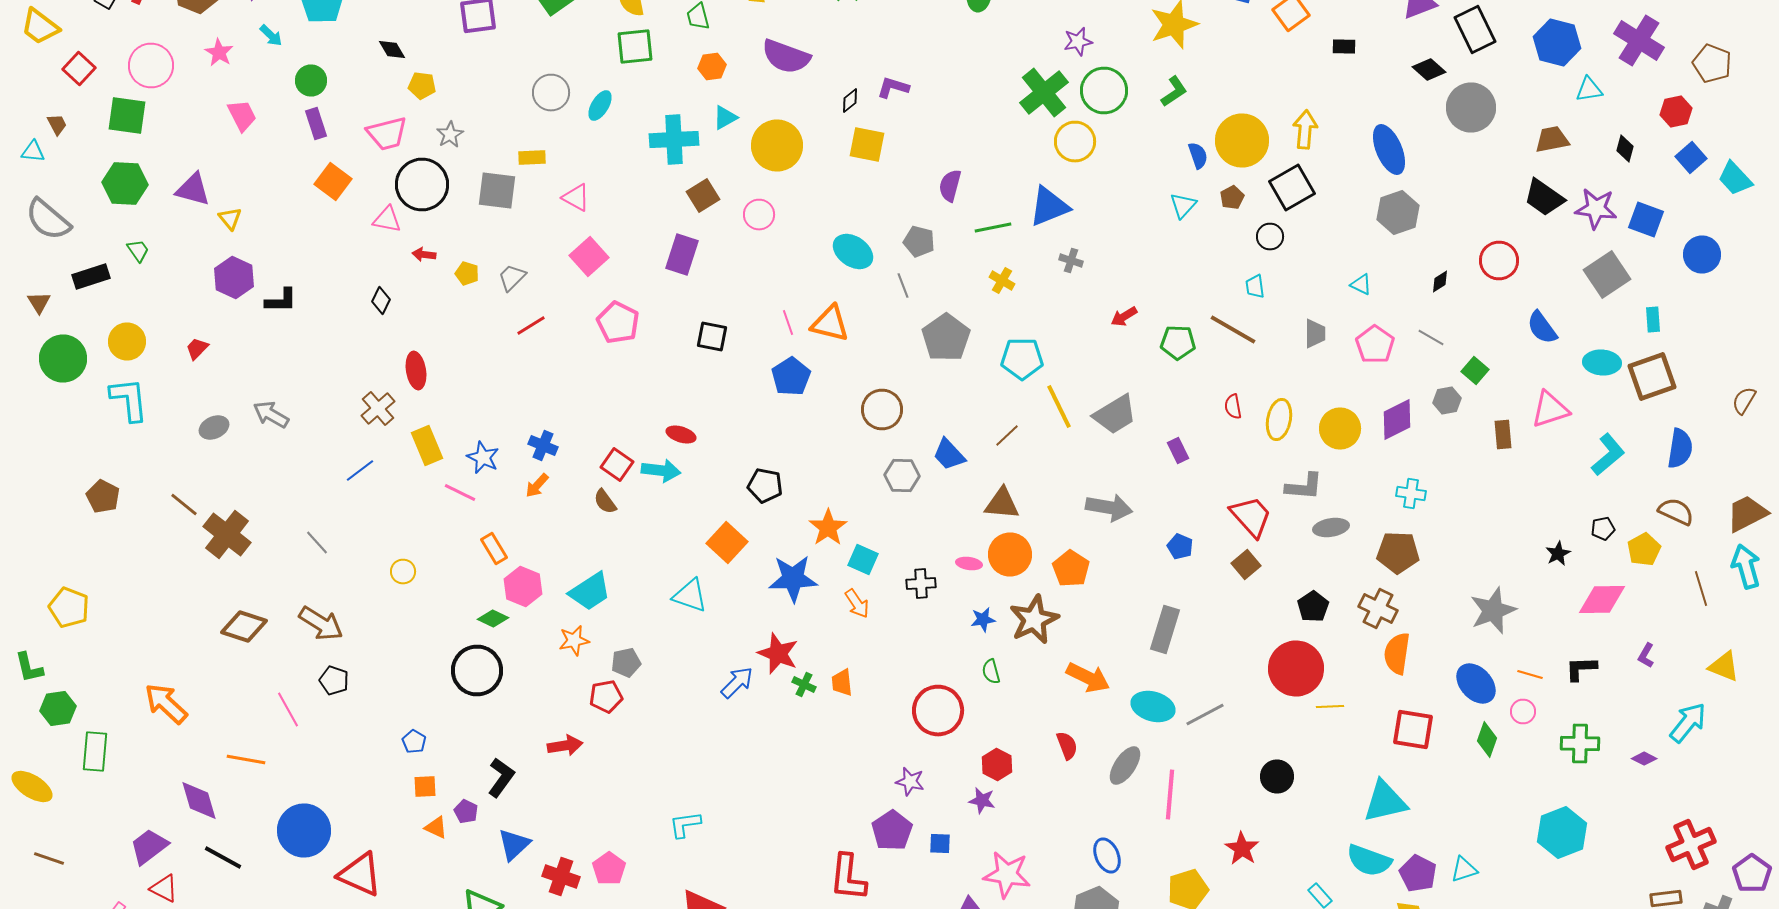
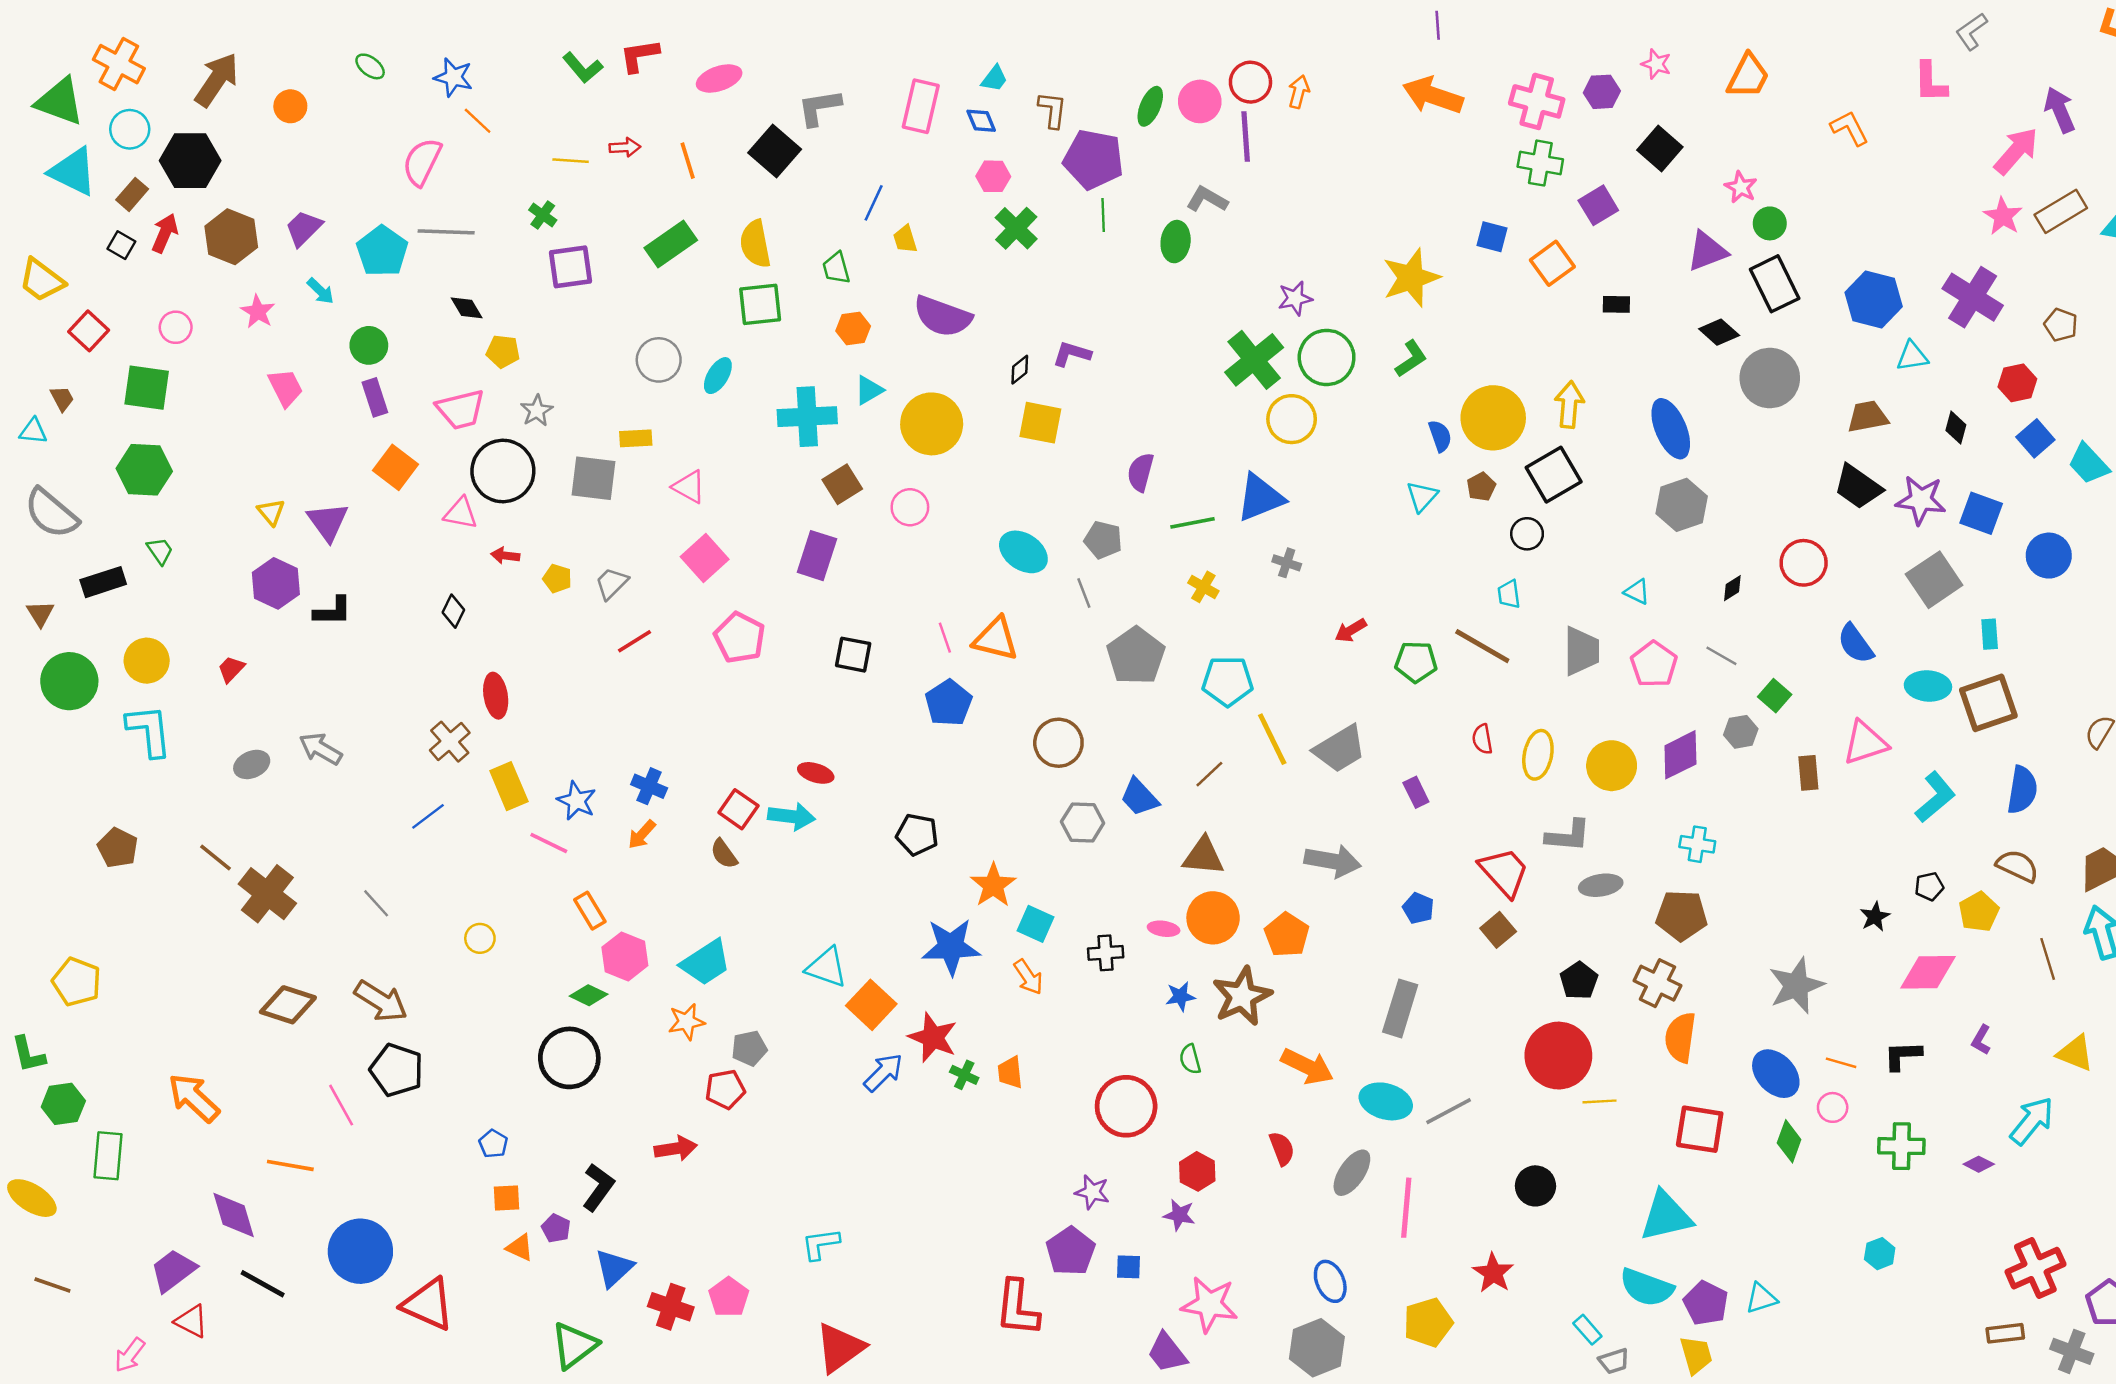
brown pentagon: (1712, 64) -> (2061, 325), size x0.7
pink circle: (151, 66) -> (176, 327), size x0.6
purple triangle: (193, 190) -> (328, 522), moved, turned 39
gray trapezoid: (1315, 334) -> (1581, 651), size x1.4
orange square: (727, 542) -> (871, 1005), moved
black pentagon: (334, 680) -> (397, 1070), size x1.5
cyan hexagon: (1562, 832) -> (1880, 1254), size x0.5

